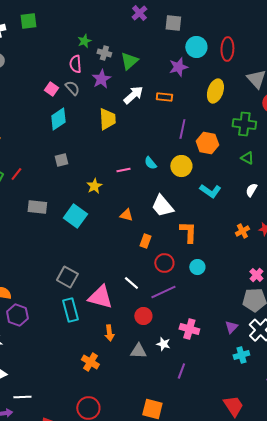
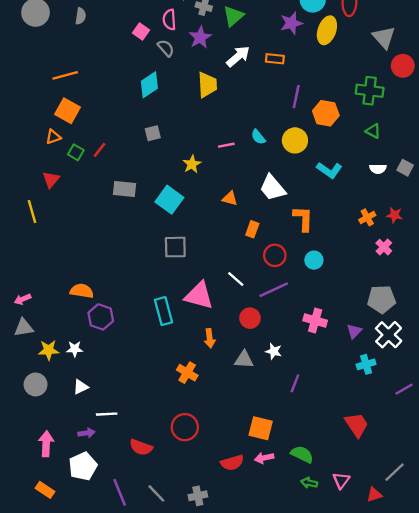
pink square: (51, 89) -> (141, 31), moved
yellow ellipse: (215, 91) -> (327, 30), moved
white semicircle: (251, 190) -> (378, 169), turned -120
pink cross: (256, 275) -> (384, 247), moved
gray square: (67, 277) -> (175, 247), moved, turned -30
pink cross: (189, 329) -> (315, 321), moved

